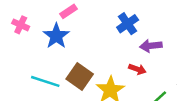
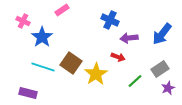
blue cross: (128, 24) -> (110, 20), turned -30
blue star: (56, 36) -> (42, 37), moved

